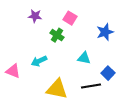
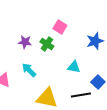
purple star: (35, 16) -> (25, 42), moved
cyan arrow: (39, 61) -> (29, 70), turned 70

